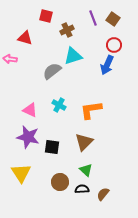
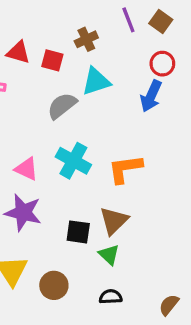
red square: (46, 16) -> (52, 60), moved
cyan cross: (59, 105) -> (73, 161), size x1.5
black square: (52, 147) -> (78, 232), moved
green triangle: (86, 170) -> (109, 255), moved
brown circle: (60, 182) -> (54, 285), moved
brown semicircle: (103, 194) -> (169, 305), moved

